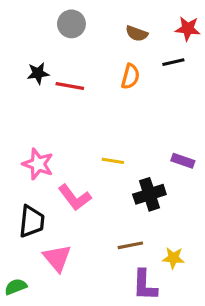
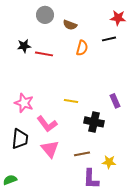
brown semicircle: (137, 33) -> (70, 25), moved
purple rectangle: (183, 161) -> (115, 101), turned 48
black cross: (149, 194) -> (94, 122), turned 30
pink triangle: (57, 258) -> (50, 149), moved

